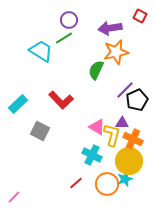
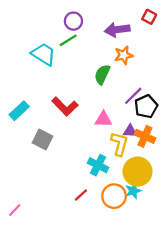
orange star: (116, 52) -> (124, 55), size x0.7
pink triangle: (97, 127) -> (103, 119), moved, turned -30
orange cross: (133, 139) -> (145, 136), moved

